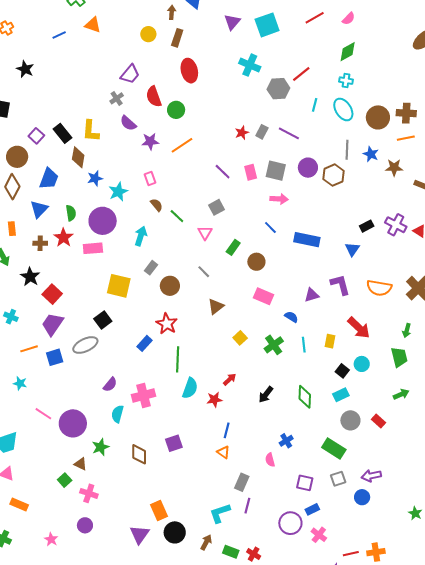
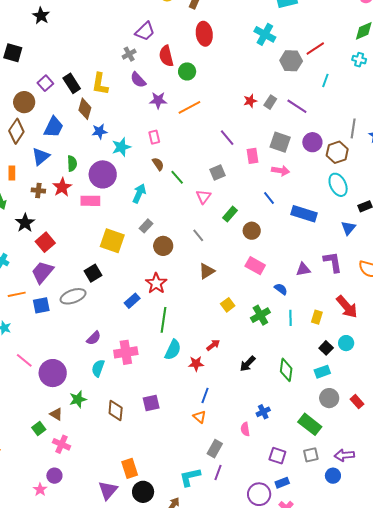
cyan ellipse: (343, 109) -> (338, 185), moved
pink rectangle: (251, 172) -> (253, 156), moved
pink star: (51, 539) -> (40, 490), moved

